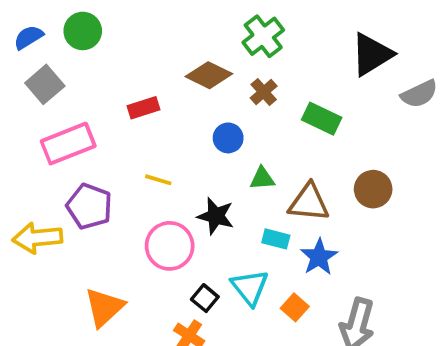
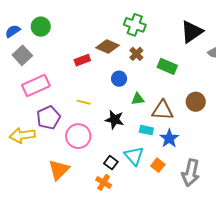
green cross: (263, 36) -> (135, 25), turned -30
red rectangle: (143, 108) -> (82, 60), moved
purple pentagon: (89, 206) -> (48, 118), turned 30
pink circle: (170, 246) -> (78, 136), moved

